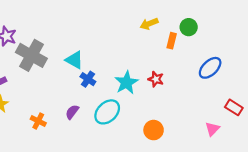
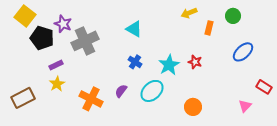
green circle: (189, 27) -> (233, 16), moved
gray cross: (31, 55) -> (85, 41), turned 36
cyan triangle: (74, 60) -> (134, 29), moved
orange cross: (38, 121) -> (91, 99), size x1.6

